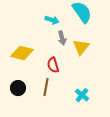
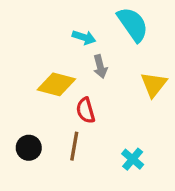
yellow triangle: (81, 47) -> (154, 84), moved
yellow diamond: (22, 53) -> (56, 84), moved

